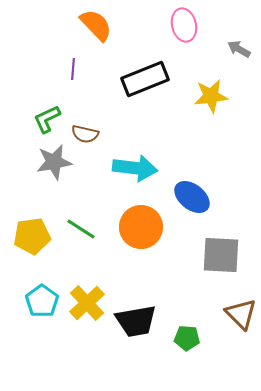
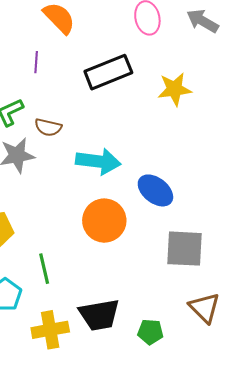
gray arrow: (239, 49) -> (203, 21), moved, size x1.4
green line: (81, 229) -> (44, 269), moved, turned 44
yellow cross: (87, 303) -> (50, 330), moved, turned 33

